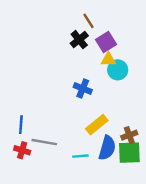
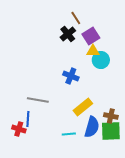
blue line: (21, 125) -> (28, 119), moved
brown cross: (129, 135) -> (111, 116), turned 32
gray line: (44, 142) -> (38, 100), moved

